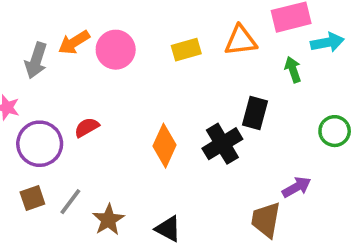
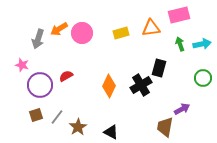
cyan arrow: (327, 42) -> (202, 44), moved

